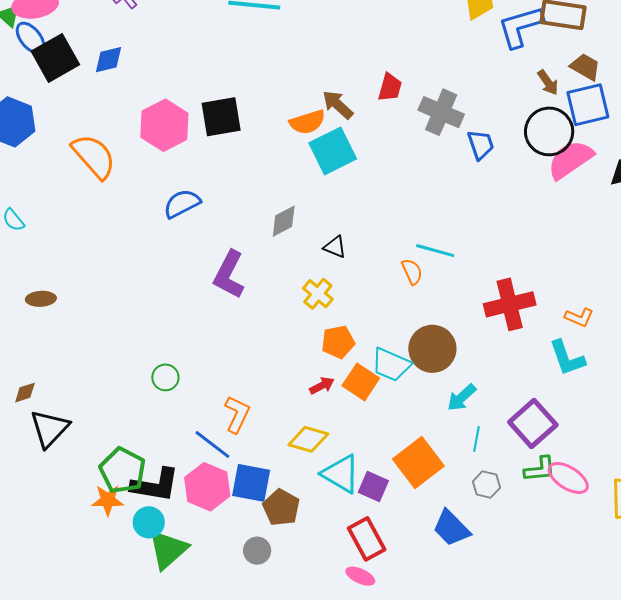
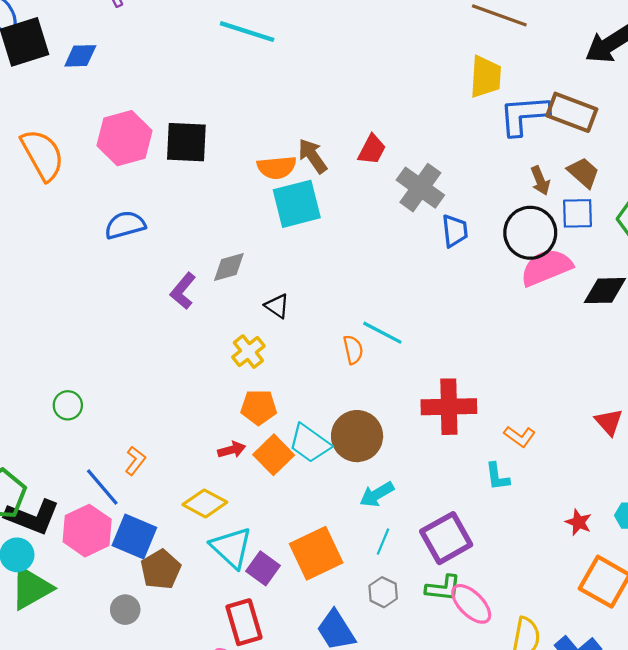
blue square: (588, 105) -> (578, 213), size x0.7
purple L-shape: (229, 275) -> (183, 291), moved, size x0.7
cyan L-shape: (567, 358) -> (497, 477), size x0.7
orange L-shape: (237, 414) -> (135, 461), size x0.7

